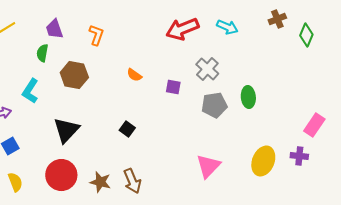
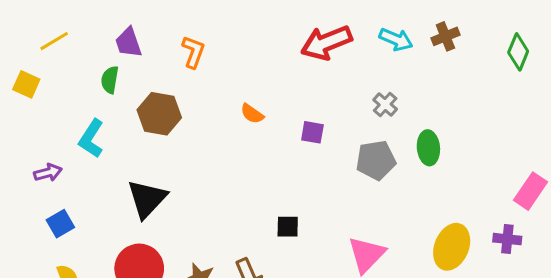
brown cross: (277, 19) -> (445, 36), moved
gray cross: (207, 69) -> (385, 104), moved, size x0.7
black square: (127, 129) -> (288, 227), moved, turned -35

